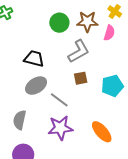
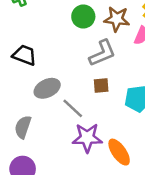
black trapezoid: (34, 59) -> (24, 55), moved
purple star: (60, 128) -> (87, 138), moved

